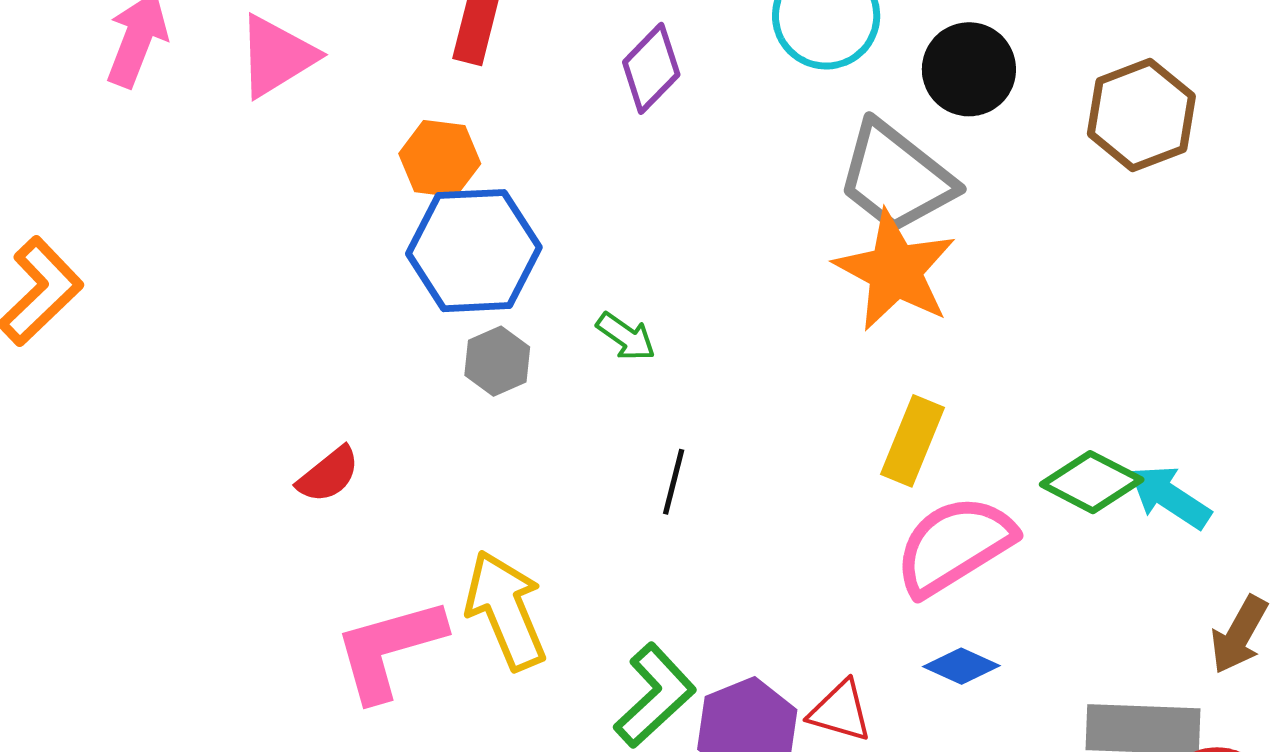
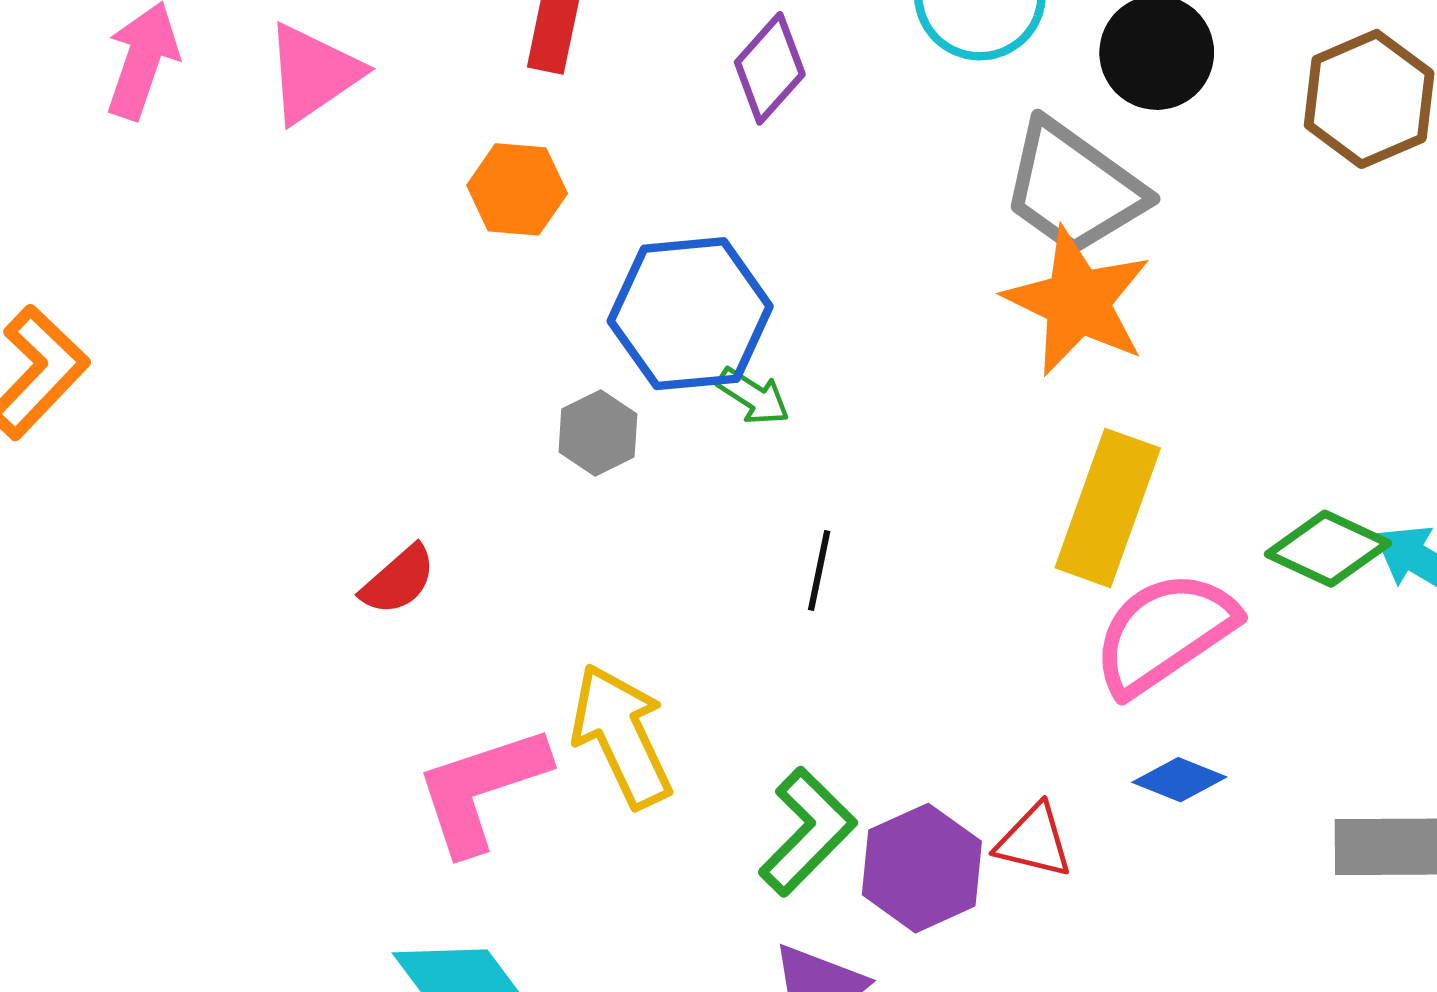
blue hexagon: (474, 251) -> (690, 314), moved
yellow rectangle: (912, 441) -> (1108, 508), size x1.4

